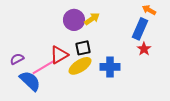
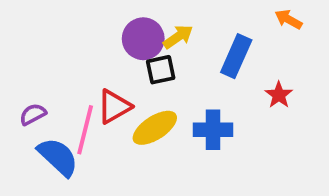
blue rectangle: (140, 29) -> (236, 56), moved
black square: (83, 48) -> (161, 70), moved
pink line: (44, 67) -> (85, 130), turned -45

